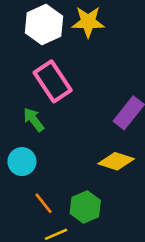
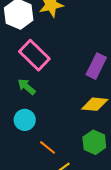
green hexagon: (85, 207) -> (94, 142), moved

